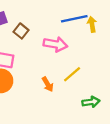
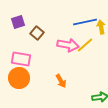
yellow line: (72, 74) -> (85, 45), moved

